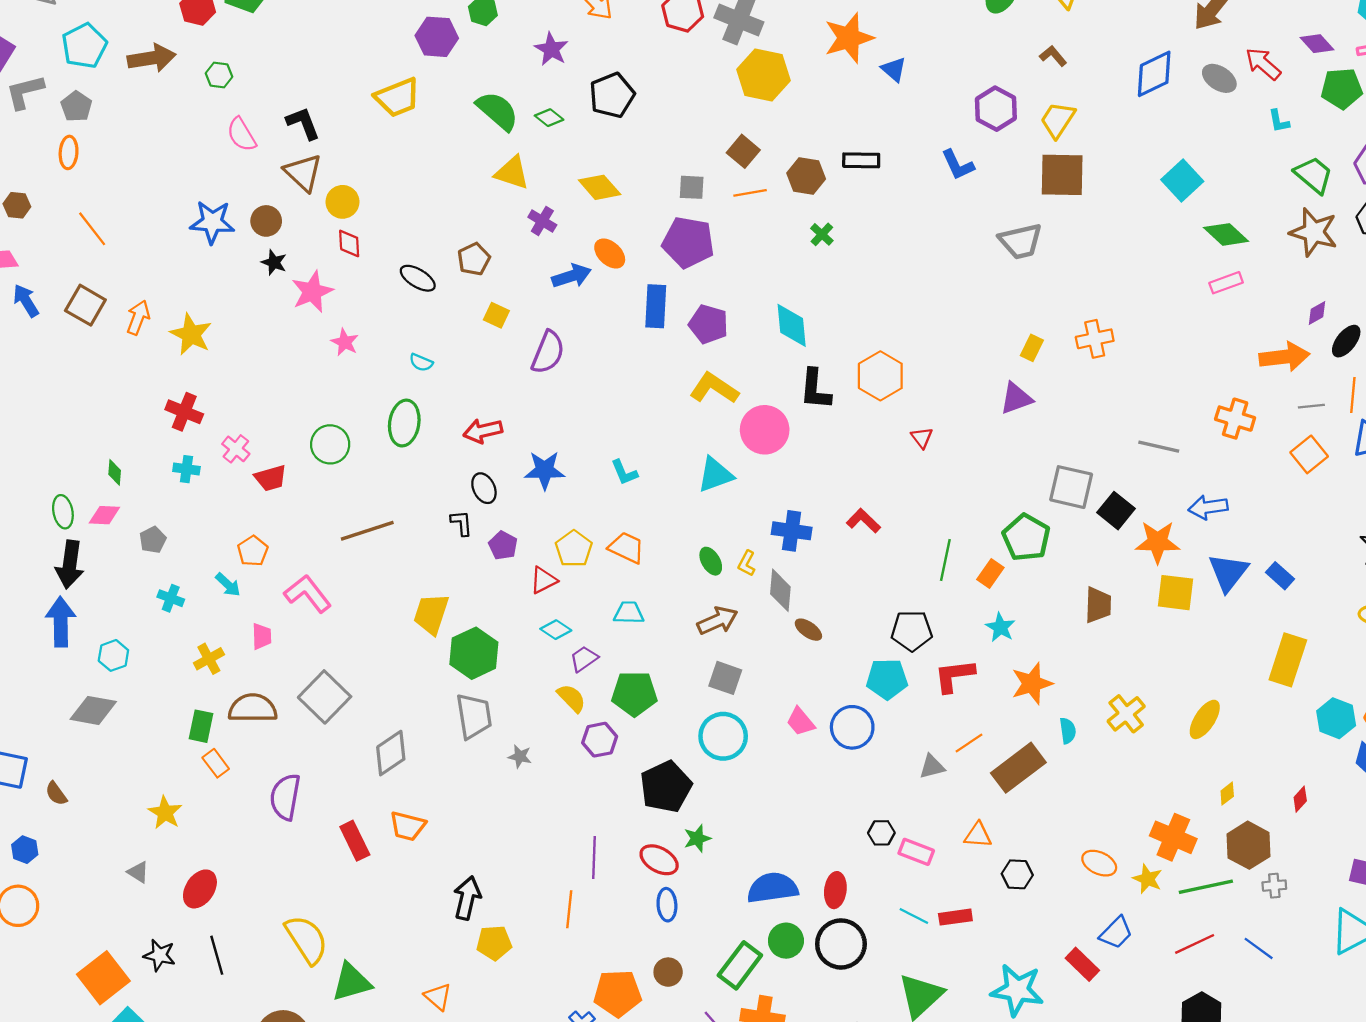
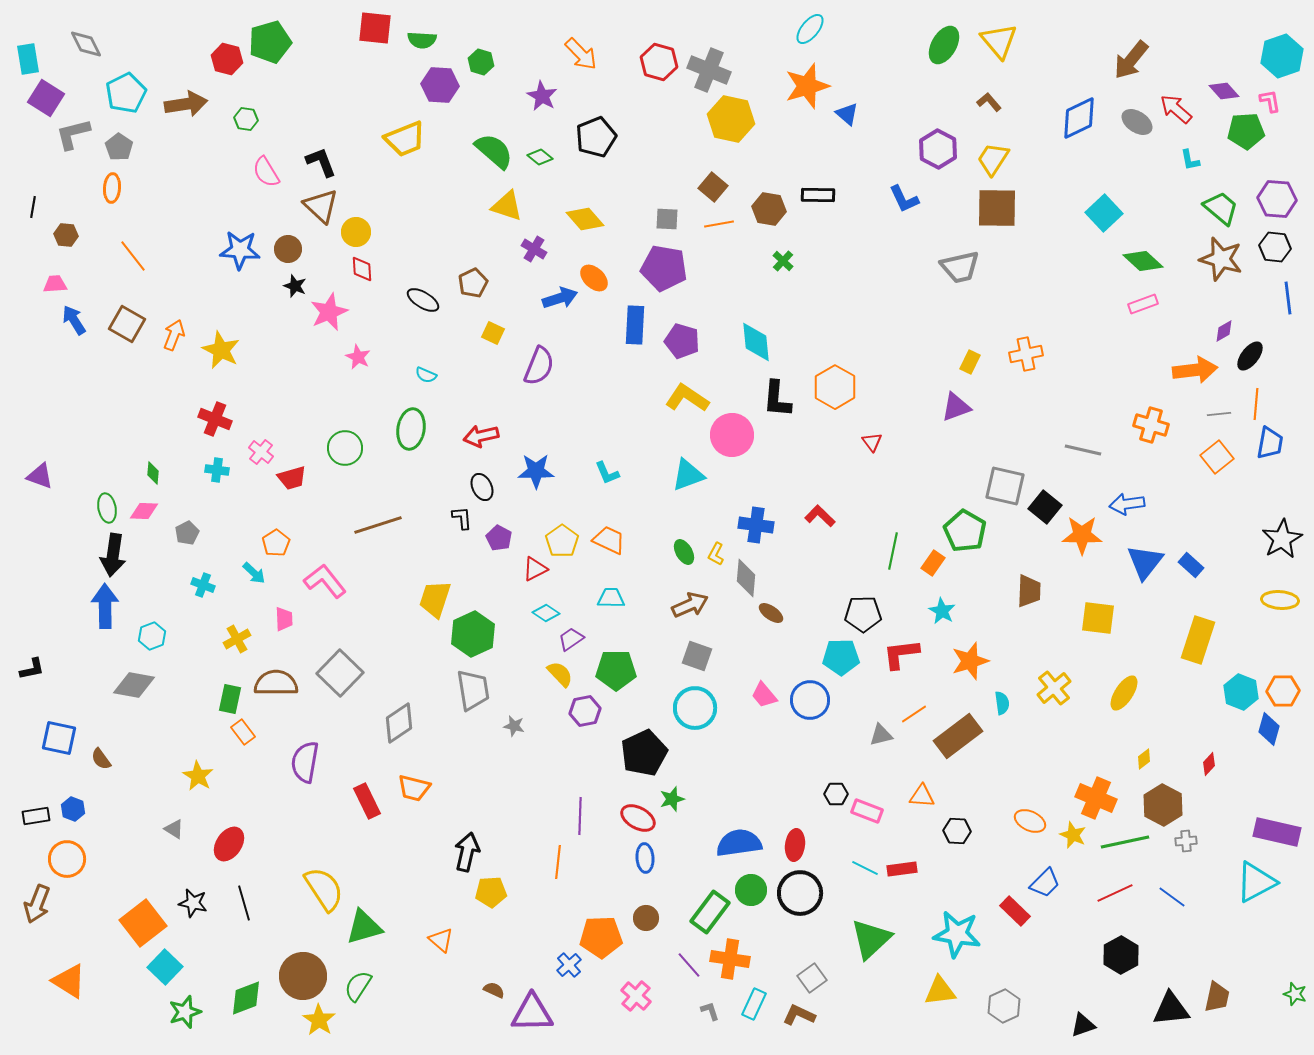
yellow square: (1176, 593) -> (1098, 618), moved

